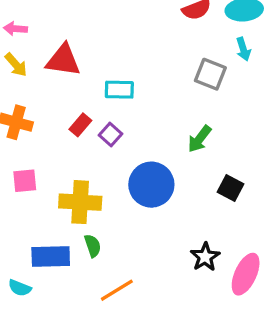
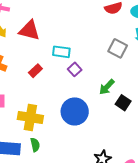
purple square: (111, 135) -> (75, 69), moved
black square: (230, 188) -> (123, 103), moved

